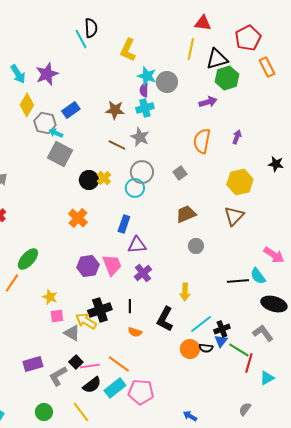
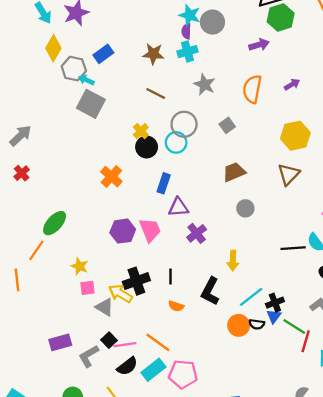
gray star: (140, 137) -> (205, 85), moved
purple arrow: (237, 137) -> (292, 85), turned 40
black circle: (89, 180) -> (147, 147), moved
purple cross: (143, 273) -> (197, 233), moved

